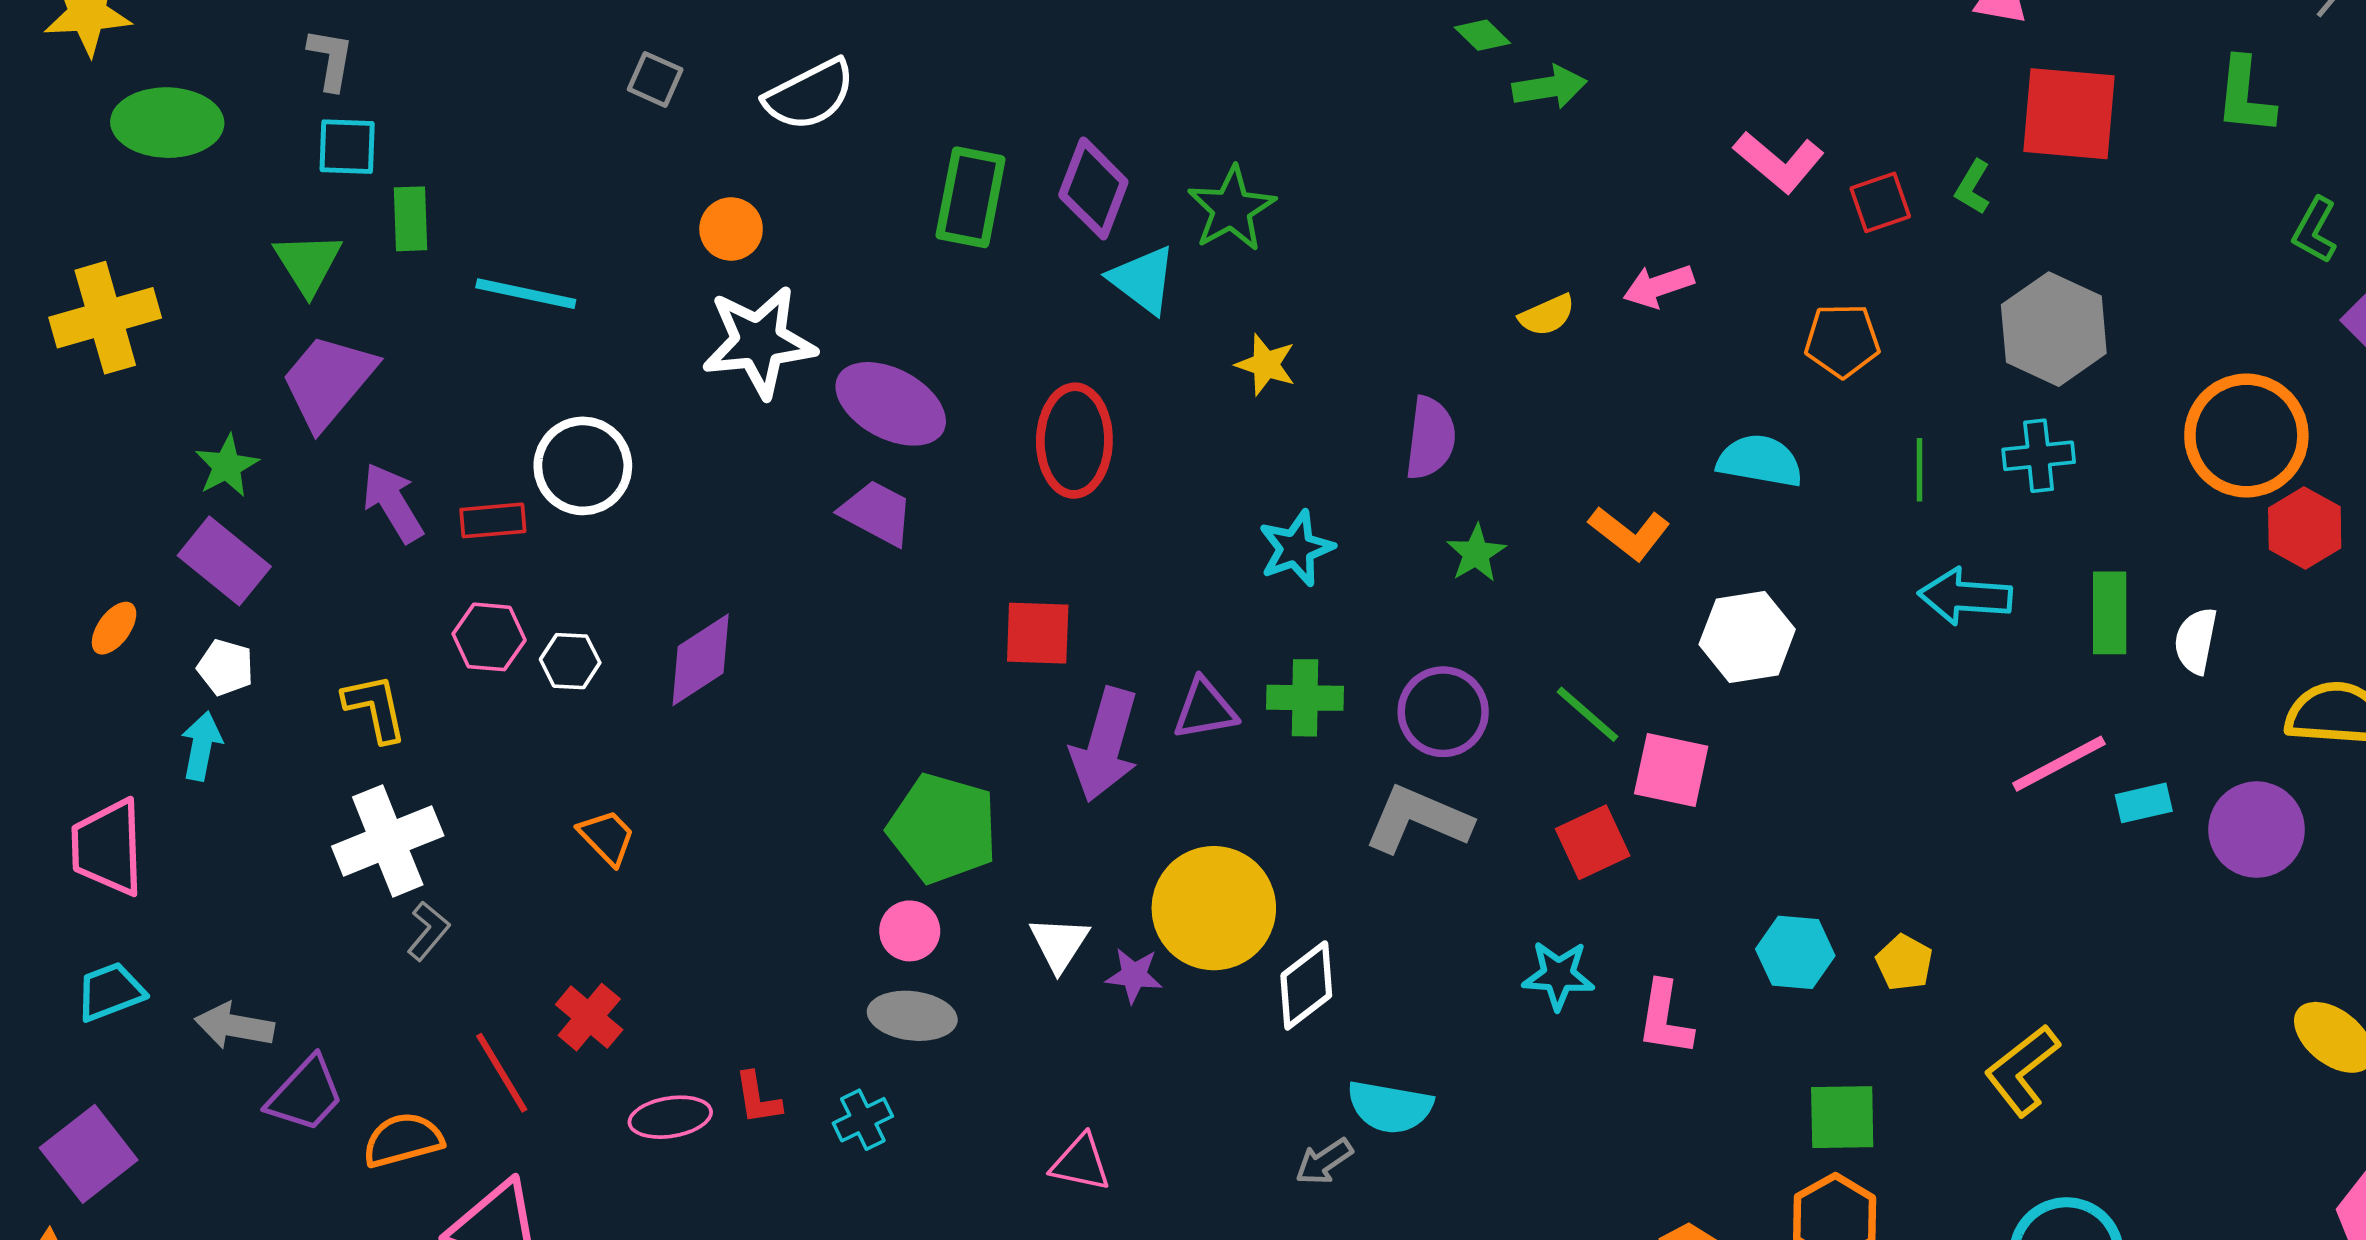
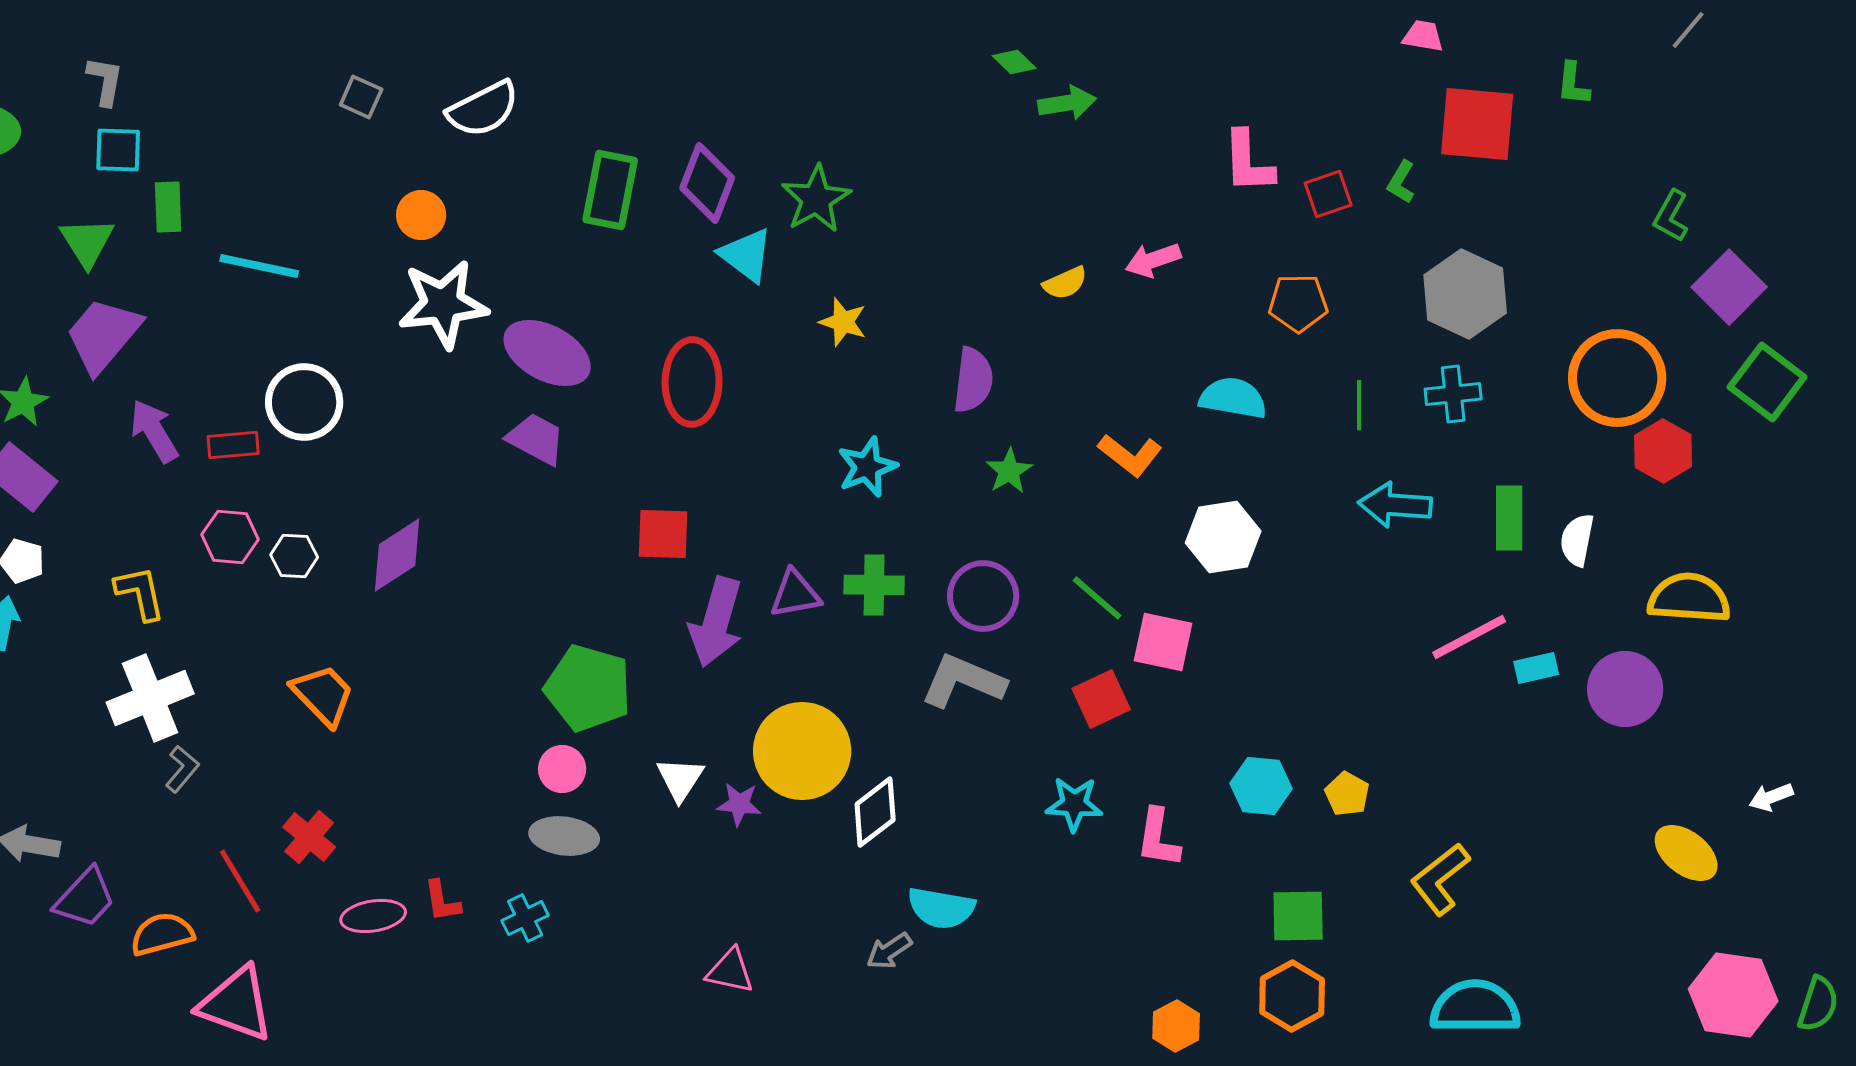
green L-shape: (2245, 96) -> (1573, 84), moved, size x0.7
pink L-shape: (1779, 162) -> (1248, 162), turned 48
orange trapezoid: (607, 837) -> (323, 695), size x1.4
pink triangle: (1081, 1163) -> (730, 971), moved

